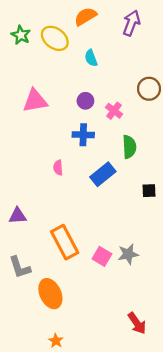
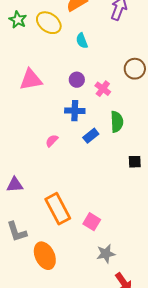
pink semicircle: (58, 168) -> (52, 141), turned 48
blue rectangle: (103, 174) -> (91, 136), moved, size x0.7
gray star: (128, 254) -> (106, 254), moved

